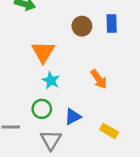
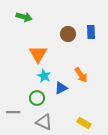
blue triangle: (73, 117) -> (61, 88), moved
yellow rectangle: (109, 131) -> (84, 123), moved
gray triangle: (51, 140) -> (44, 122), turned -36

